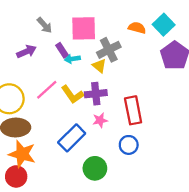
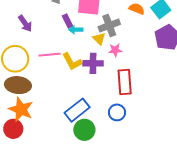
purple arrow: (26, 51) -> (25, 23), moved, turned 72
pink line: (47, 90) -> (50, 55), turned 30
pink star: (100, 120) -> (115, 50), moved
blue rectangle: (72, 138) -> (77, 110), moved

